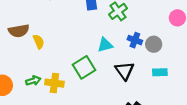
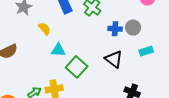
yellow semicircle: (39, 42) -> (44, 29), moved
cyan triangle: (105, 45) -> (58, 50), moved, turned 35

